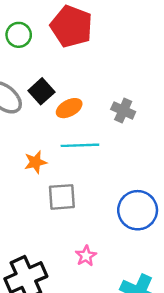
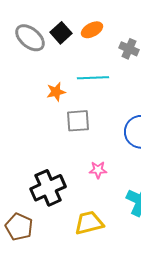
orange ellipse: (69, 108) -> (92, 30), moved
pink star: (86, 256) -> (98, 170), turned 30

